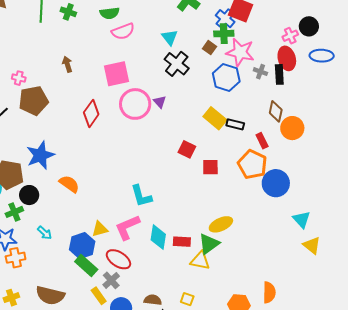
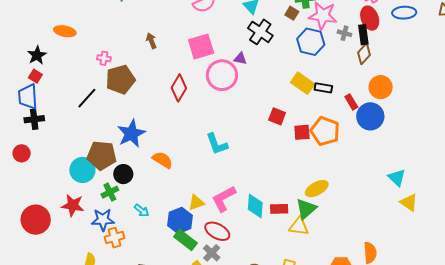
purple triangle: (160, 102) -> (240, 58), moved, turned -32
brown diamond: (276, 111) -> (364, 54), moved, turned 35
orange pentagon: (252, 164) -> (325, 131), moved
blue circle: (276, 183) -> (370, 116), moved
cyan L-shape: (141, 196) -> (217, 144), moved

